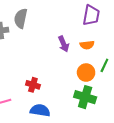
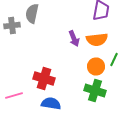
orange semicircle: (87, 45) -> (97, 40), size x1.5
red cross: (33, 85) -> (44, 78), size x1.5

